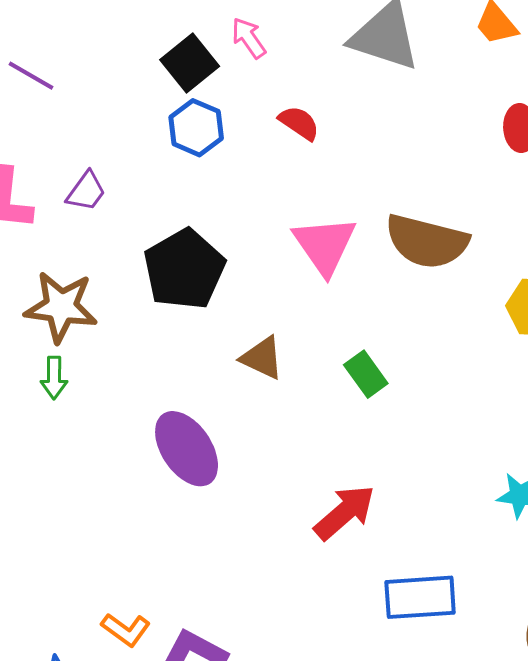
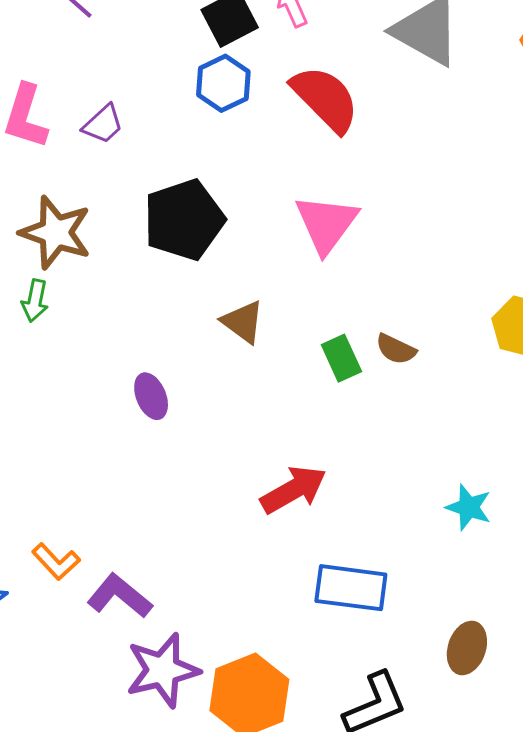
red semicircle: (299, 123) -> (325, 99), size x1.8
brown semicircle: (427, 241) -> (396, 349), moved, size x0.5
purple ellipse: (187, 449) -> (151, 396), size x0.6

